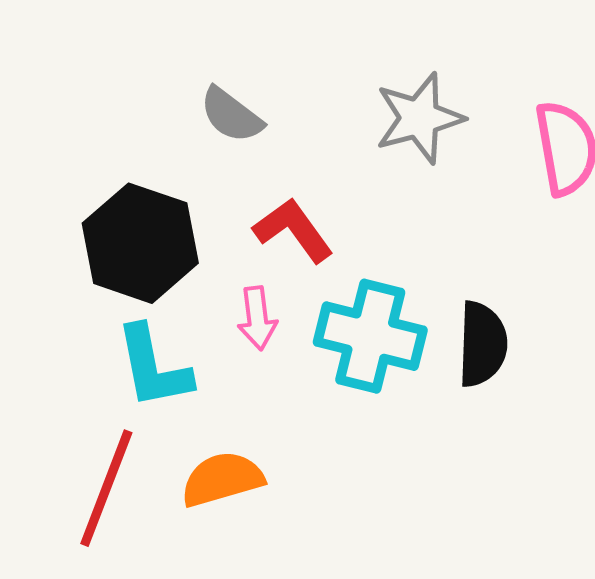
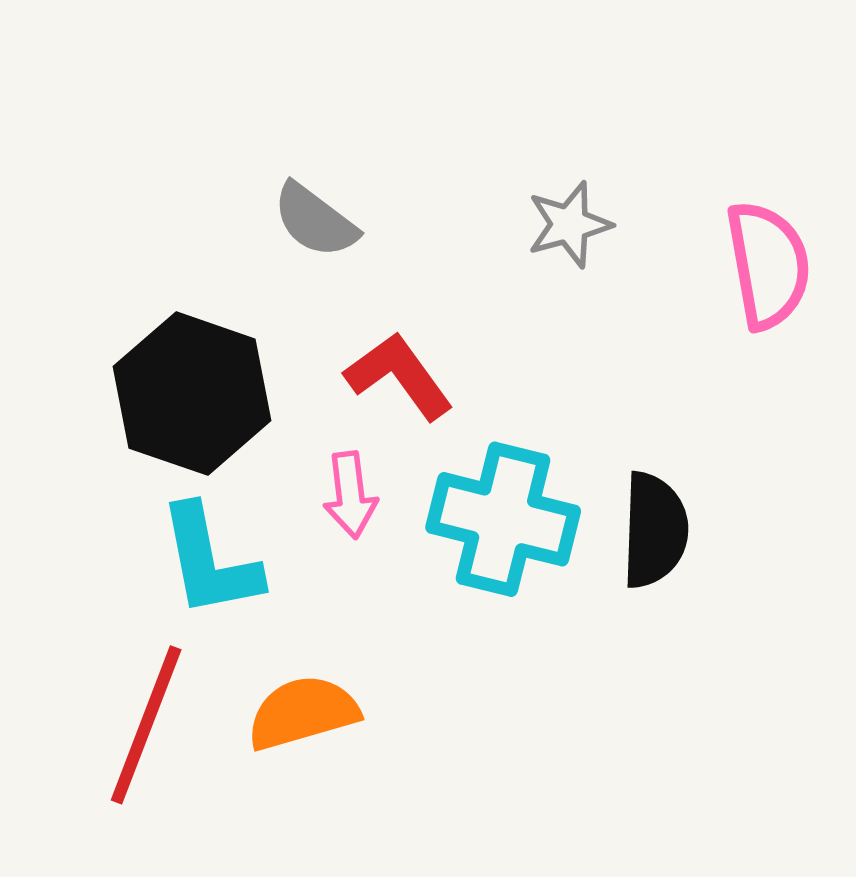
gray star: (419, 118) -> (569, 224), size x0.7

